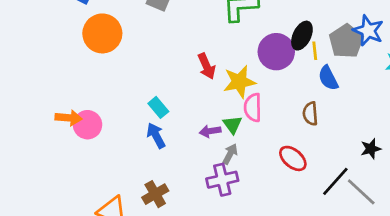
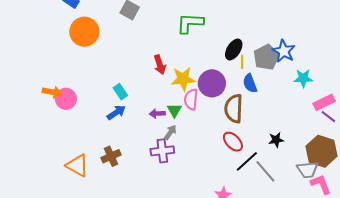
purple circle: (276, 52) -> (212, 83), moved
brown semicircle: (310, 114) -> (234, 109), size x1.6
blue arrow: (156, 136) -> (116, 112), turned 78
red ellipse: (293, 158) -> (233, 142), moved

